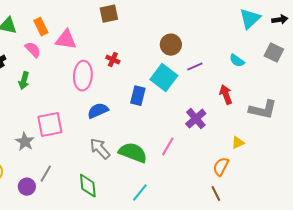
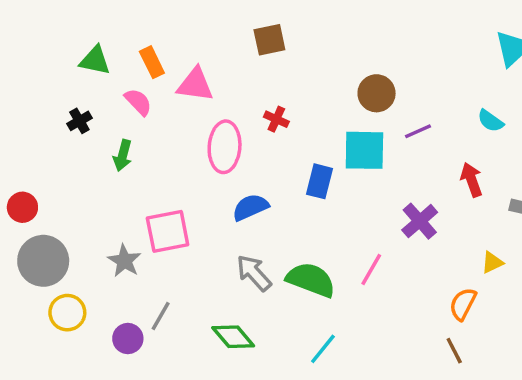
cyan square: (164, 78) -> (364, 150), turned -36
green diamond: (88, 186) -> (233, 337), turned -35

